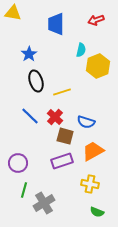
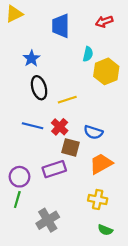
yellow triangle: (13, 13) -> (14, 14), turned -36
blue line: (30, 116) -> (33, 126), turned -30
purple rectangle: (62, 161) -> (54, 169), moved
green line: (24, 190) -> (17, 200), moved

